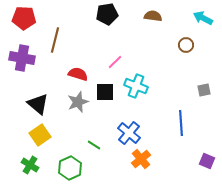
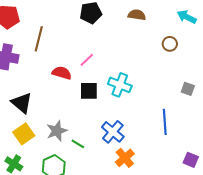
pink line: (115, 62) -> (87, 60), moved
gray square: (204, 90) -> (188, 89), turned 32
gray star: (78, 102) -> (57, 131), moved

